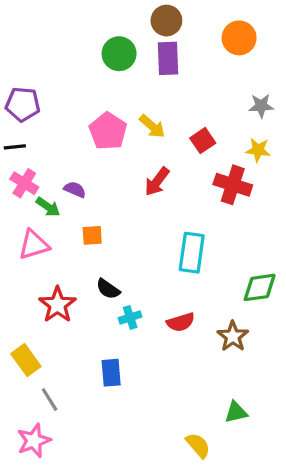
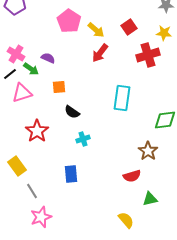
yellow arrow: (152, 126) -> (96, 30), moved
black line: (15, 147) -> (10, 74), moved, turned -32
red cross: (233, 185) -> (148, 55), turned -35
black semicircle: (108, 289) -> (72, 112), moved
red semicircle: (181, 322) -> (132, 176), moved
pink star: (34, 441) -> (41, 217), moved

